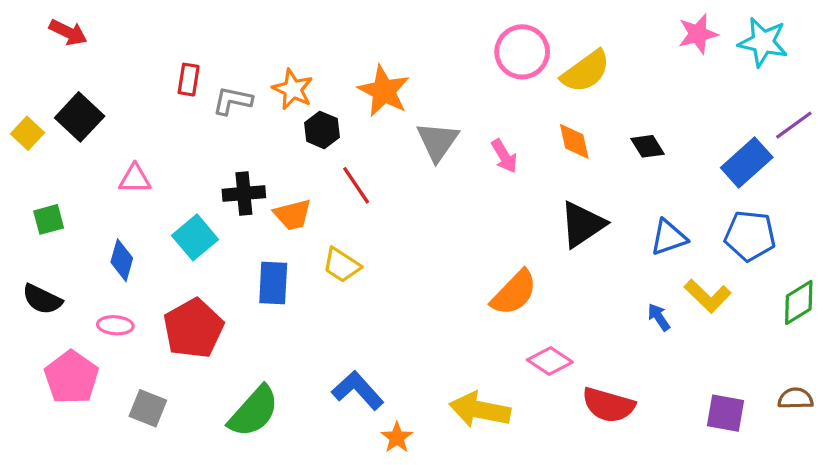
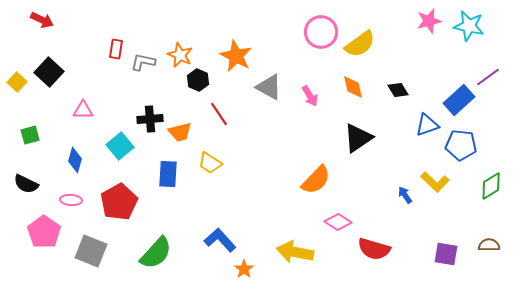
gray triangle: (438, 141) -> (269, 87), turned -36
blue triangle: (669, 237) -> (427, 125), moved
gray square: (148, 408) -> (91, 251), size x1.4

